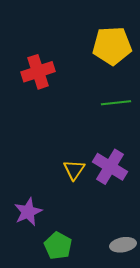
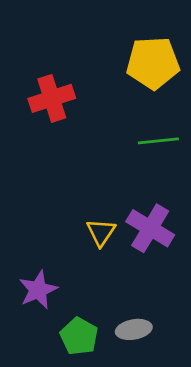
gray ellipse: (123, 245) -> (134, 329), moved

